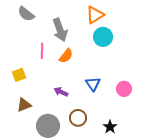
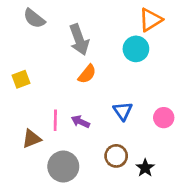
orange triangle: (95, 15) -> (150, 20), moved
pink line: (42, 51) -> (55, 120), moved
yellow square: (19, 75) -> (21, 79), moved
brown circle: (78, 118) -> (116, 156), moved

